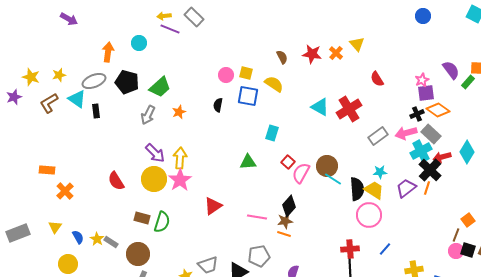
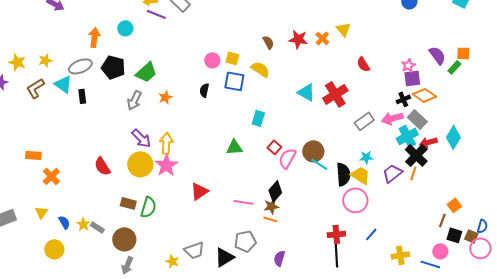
pink circle: (456, 251) -> (440, 251), moved

